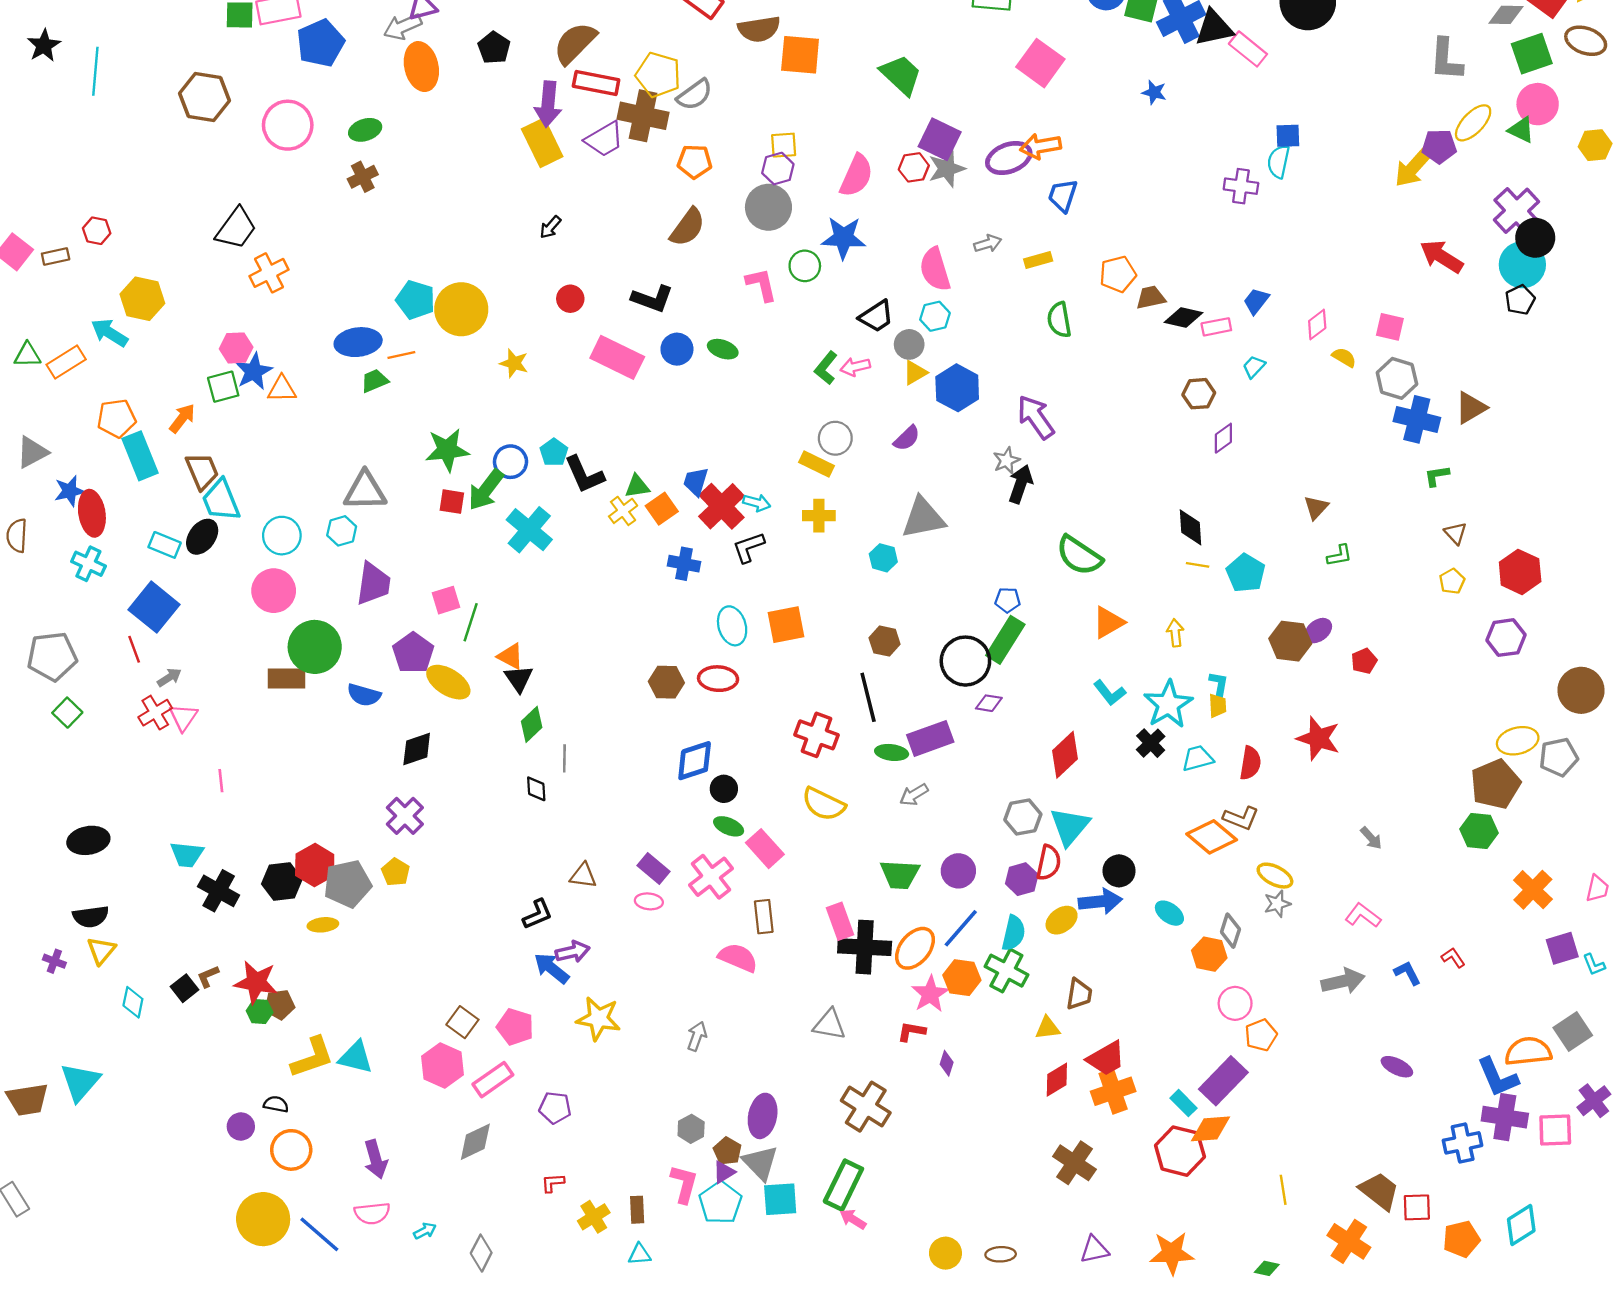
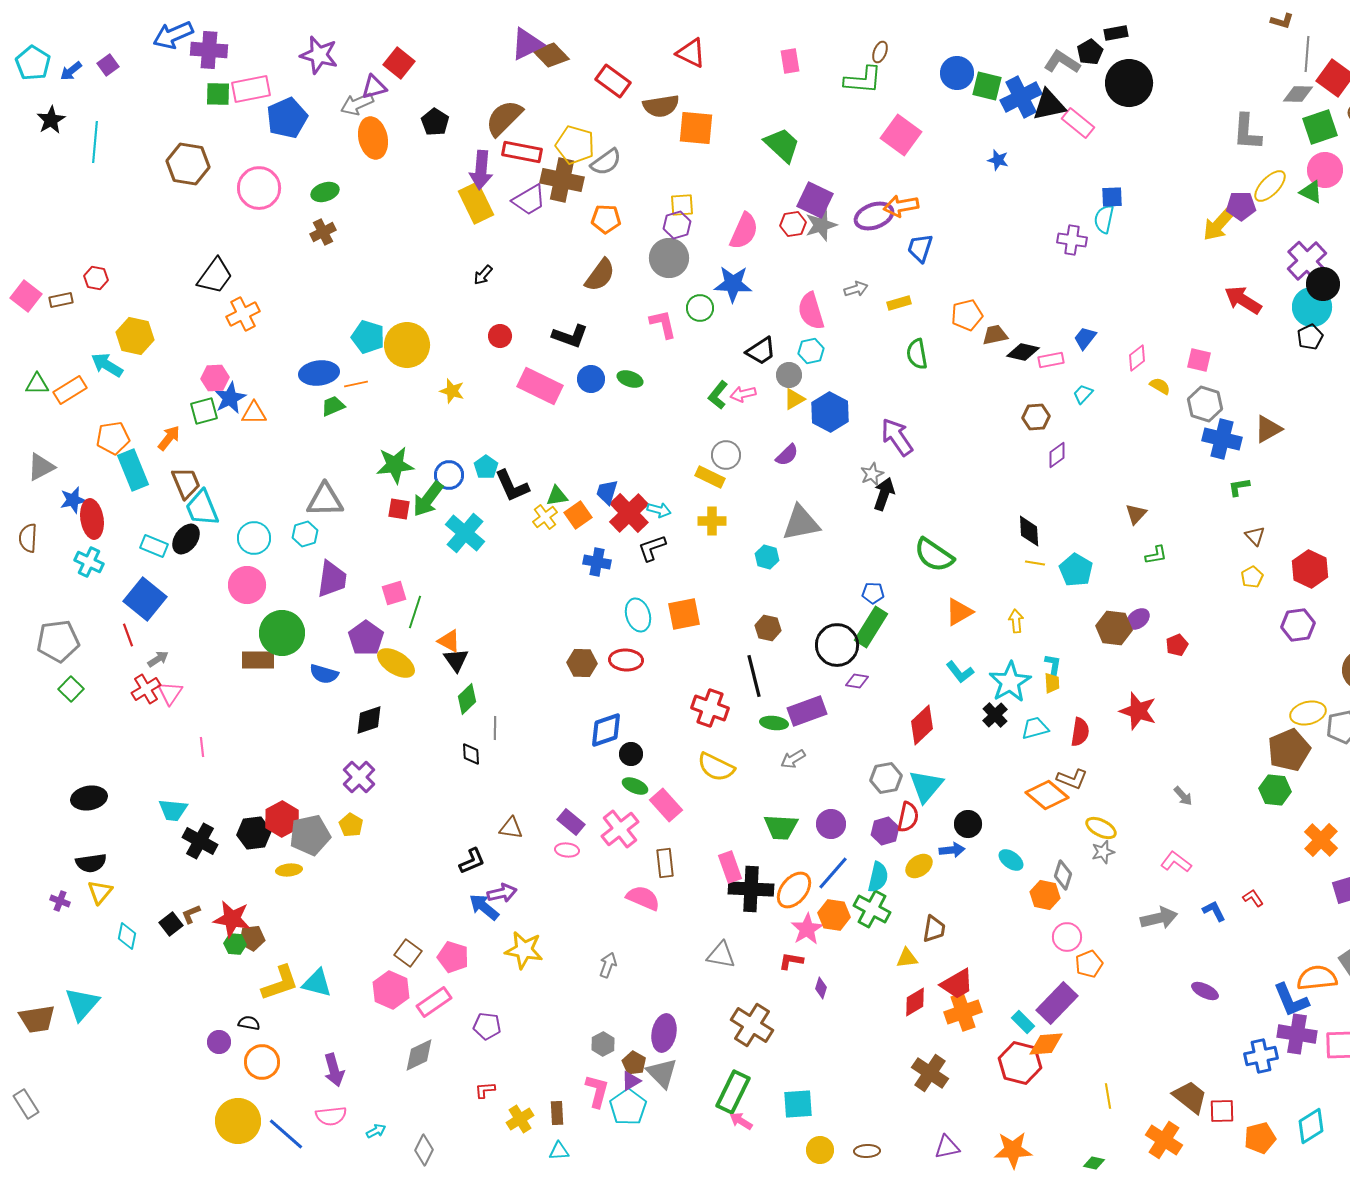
blue arrow: (1100, 901) -> (952, 850), size x0.7
cyan square: (780, 1199) -> (798, 1104), moved

